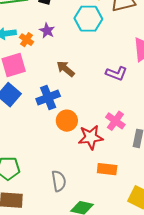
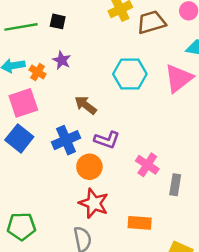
cyan hexagon: (88, 19) -> (130, 74), moved
purple L-shape: (116, 73) -> (107, 140), moved
red star: (91, 137) -> (94, 203), moved, turned 30

